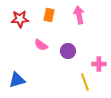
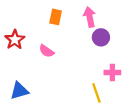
red star: (20, 19) -> (15, 40), moved, turned -30
purple circle: (68, 51) -> (101, 37), moved

